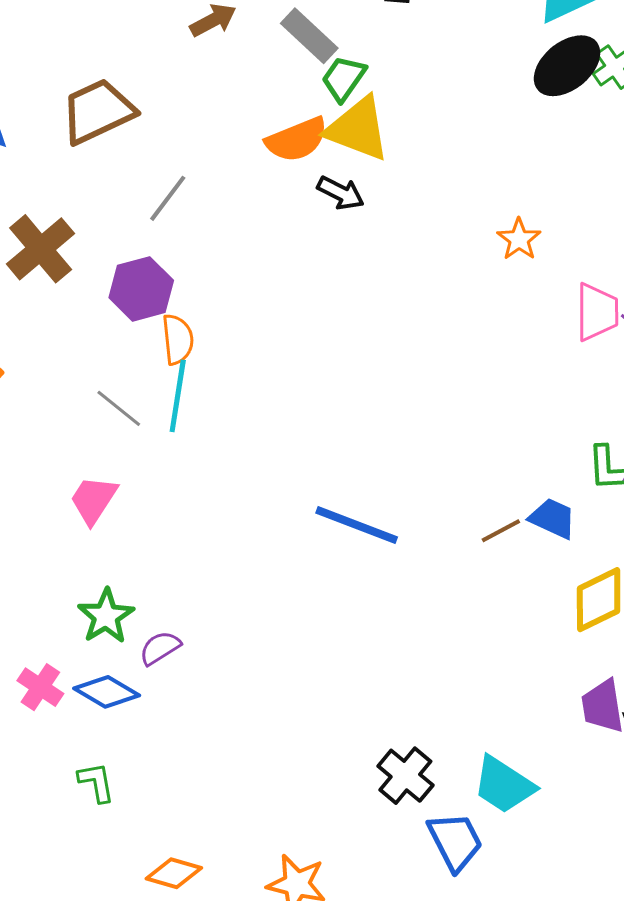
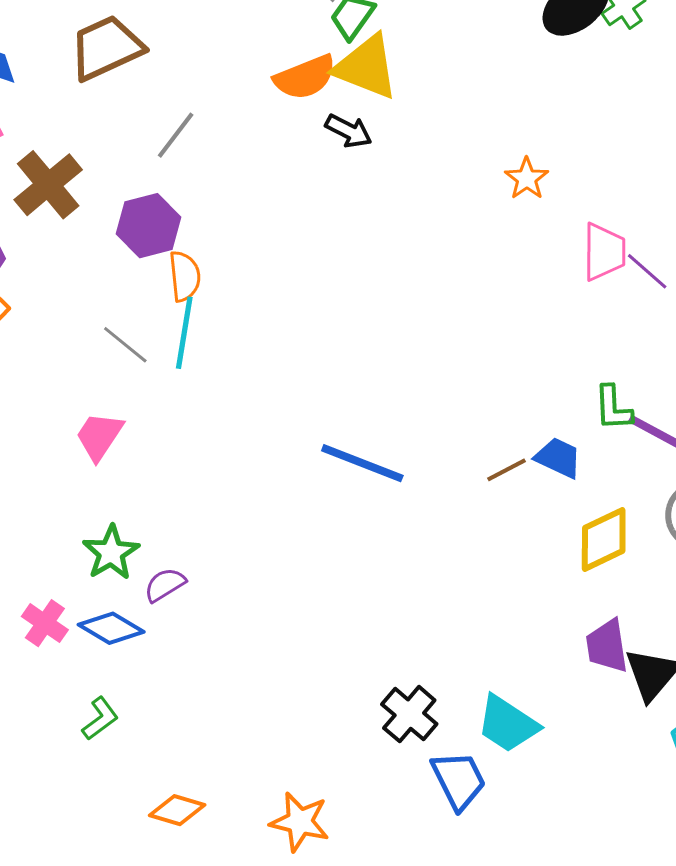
green L-shape: (96, 782) -> (100, 719), turned 63

